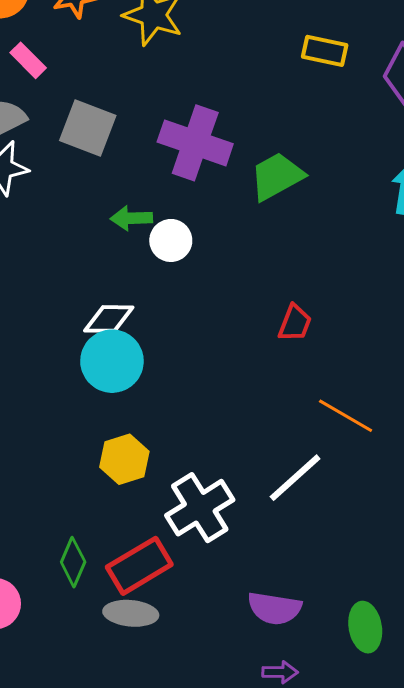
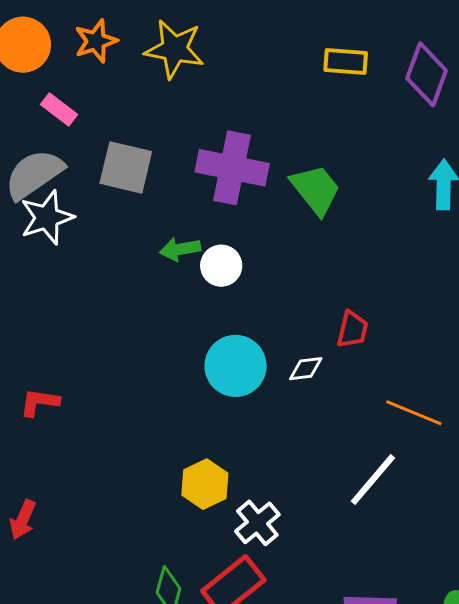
green trapezoid: (277, 176) -> (316, 190), turned 88
white diamond: (109, 319) -> (306, 369), moved, size x0.7
cyan circle: (112, 361) -> (236, 366), moved
white cross: (200, 508) -> (257, 523), moved, size x0.7

